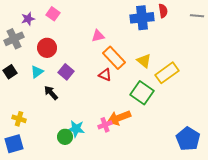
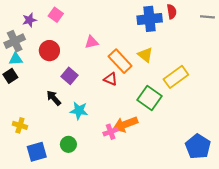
pink triangle: (98, 36) -> (92, 42), moved
yellow triangle: (144, 61) -> (145, 55), moved
cyan triangle: (37, 72) -> (16, 59), moved, turned 32
cyan star: (76, 129) -> (79, 111), moved
blue square: (14, 144) -> (37, 152), moved

